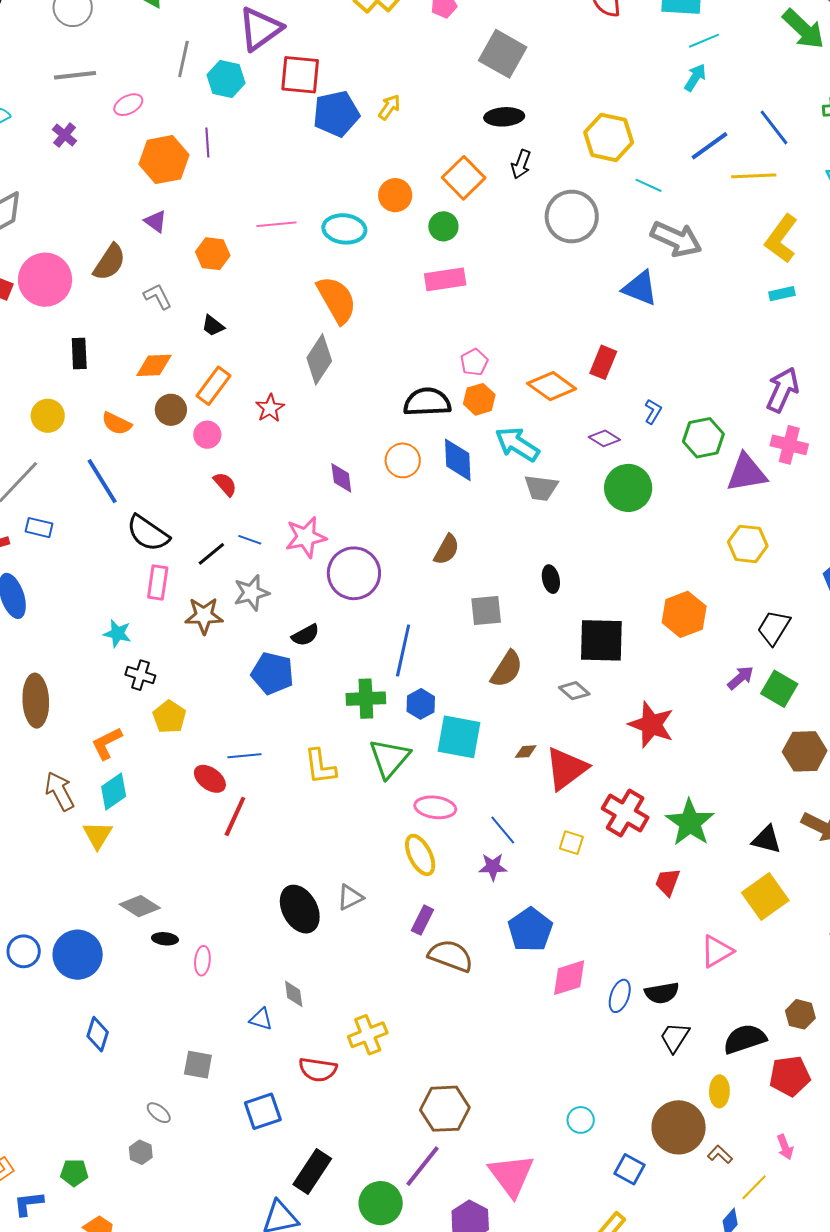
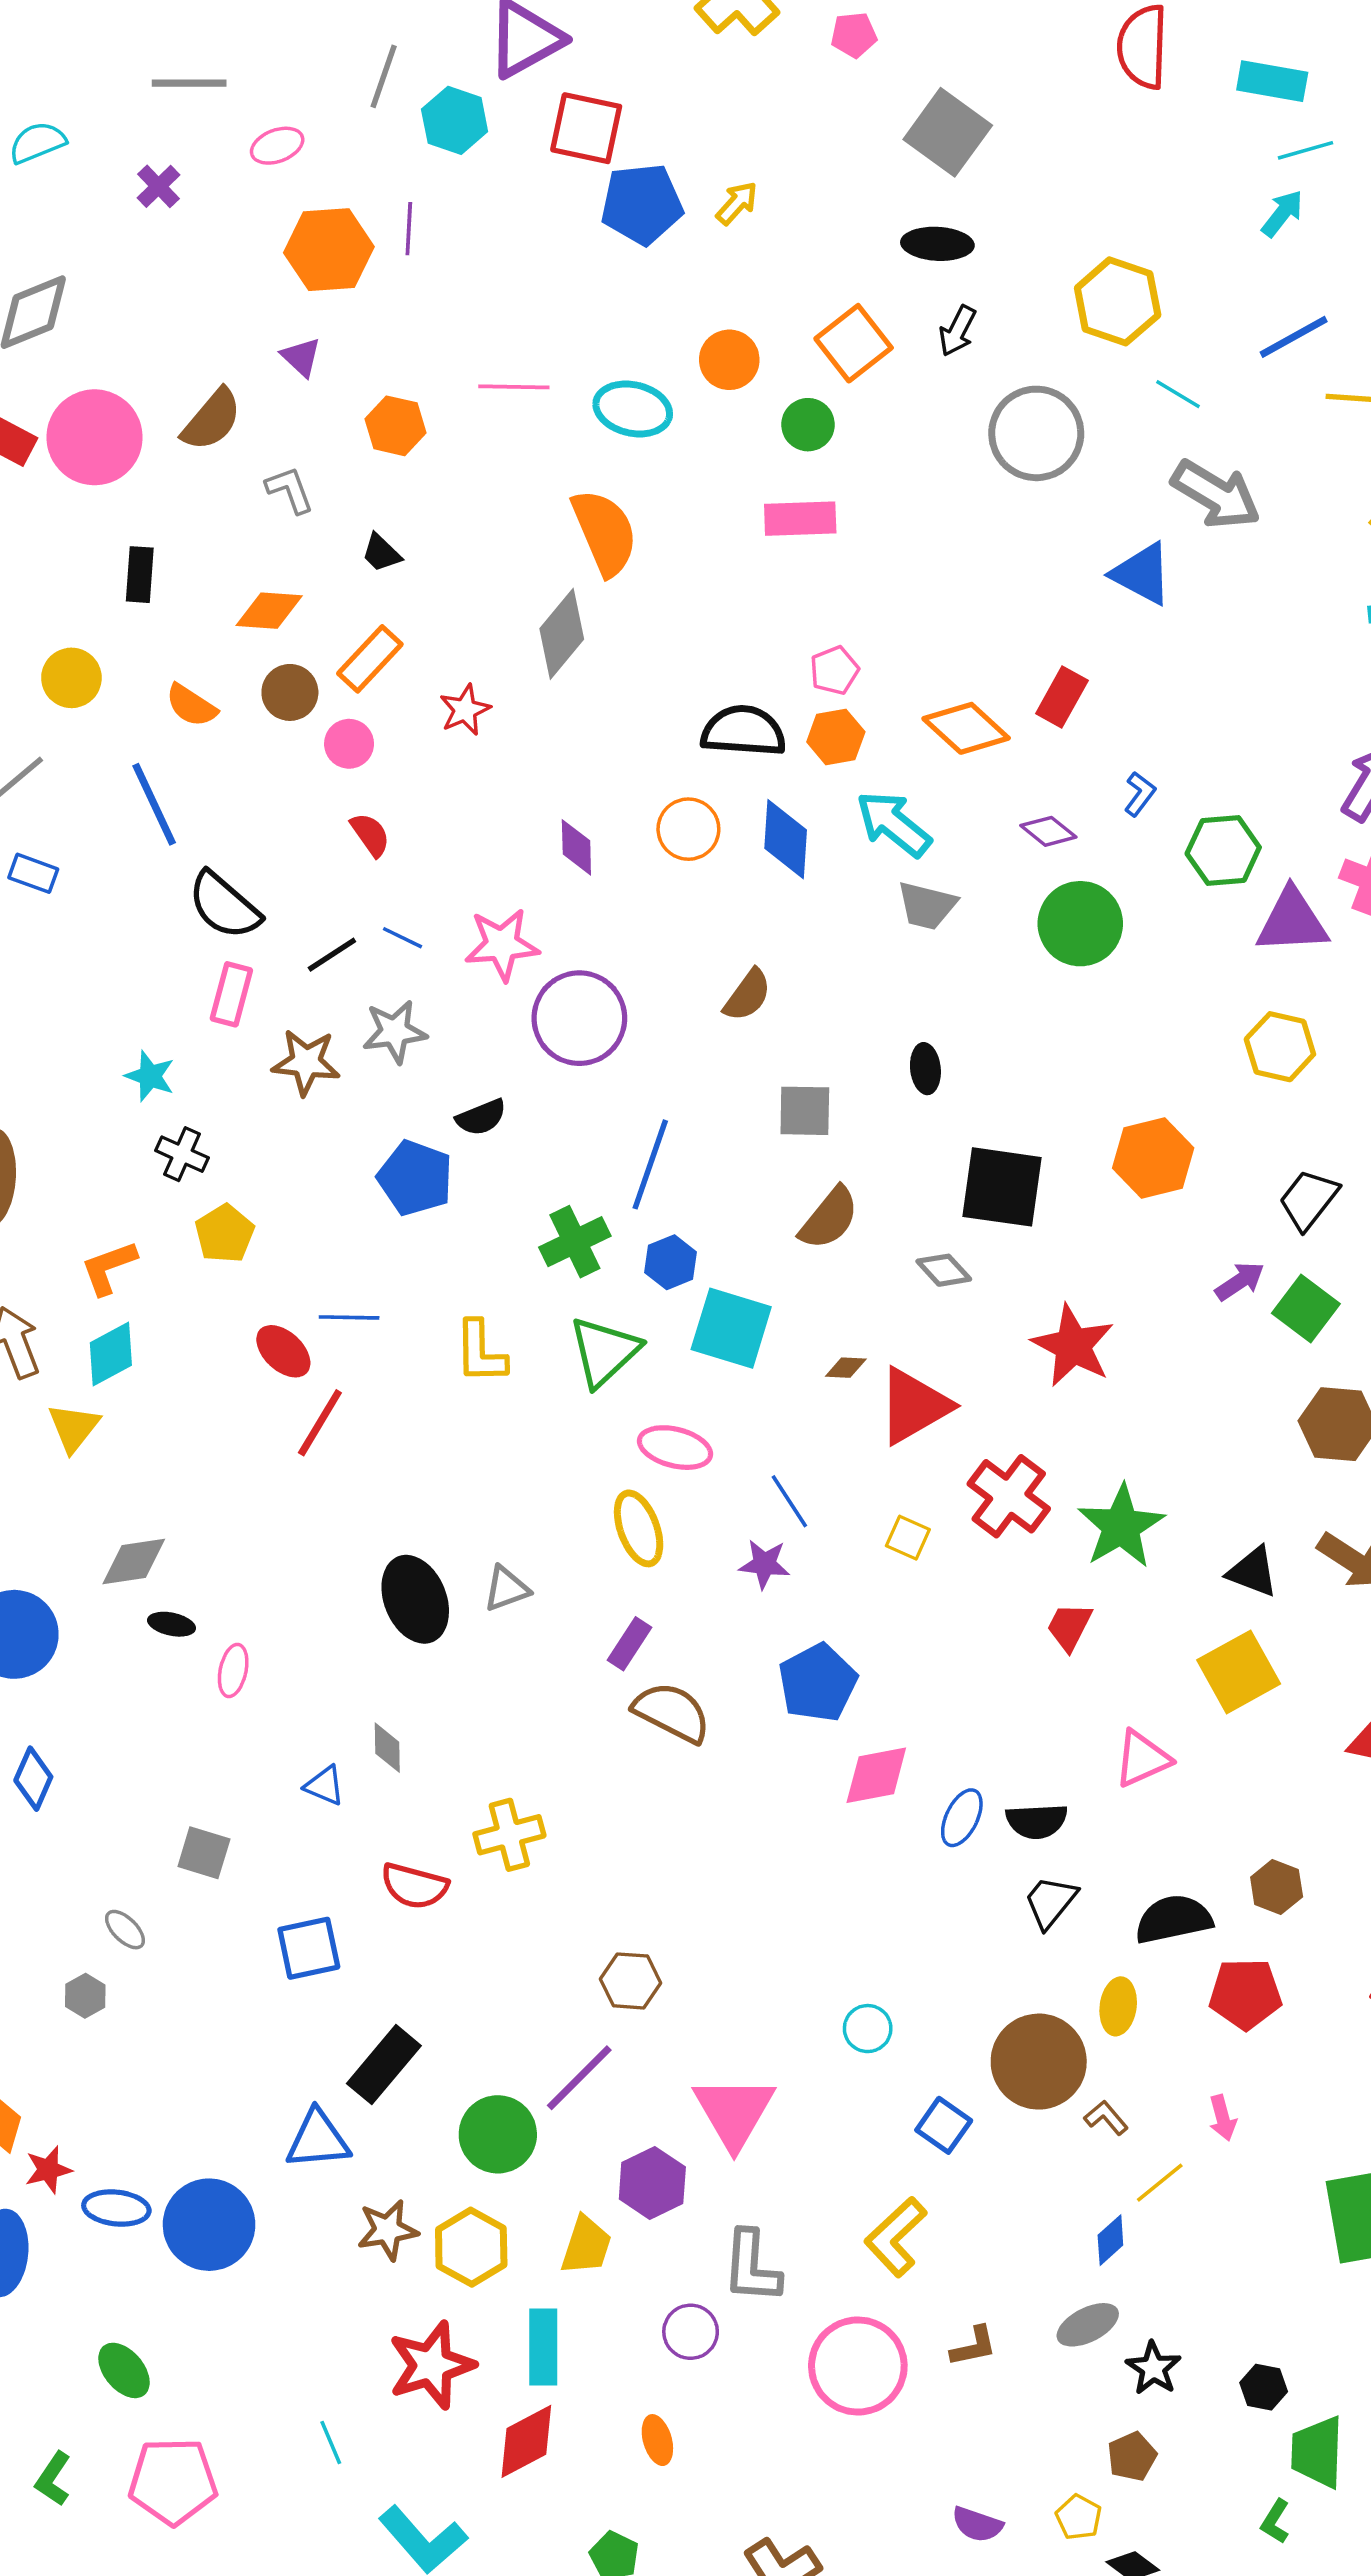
green cross: (366, 699) -> (575, 1242), turned -30
gray diamond: (140, 906) -> (134, 1561), turned -48
brown hexagon: (445, 1109) -> (631, 1981), size x0.7

